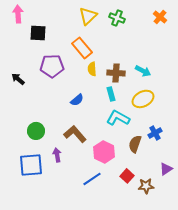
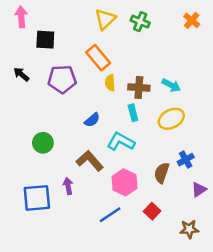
black arrow: (18, 79) -> (21, 74), moved
cyan L-shape: (118, 118) -> (121, 142), moved
green circle: (36, 131) -> (43, 143), moved
purple triangle: (166, 169) -> (199, 190), moved
brown star: (146, 186) -> (189, 229), moved

